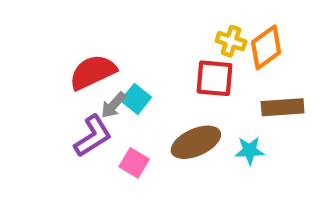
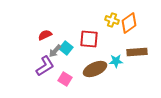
red semicircle: (93, 72) -> (45, 35), size x0.6
red square: (214, 78) -> (89, 39), moved
cyan star: (250, 151) -> (116, 61), moved

